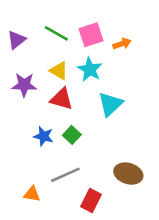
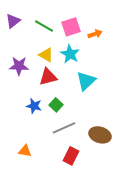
purple triangle: (17, 40) -> (13, 21), moved
red triangle: (62, 99) -> (48, 77), turned -30
gray line: (65, 175) -> (64, 128), moved

